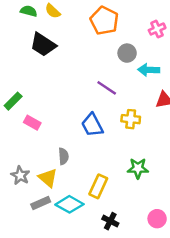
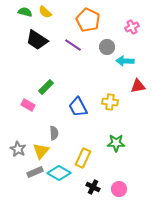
purple line: (107, 88) -> (73, 45), moved
green rectangle: (13, 101) -> (46, 87), moved
yellow triangle: (48, 178) -> (41, 151), turned 30
pink circle: (157, 219) -> (119, 189), moved

